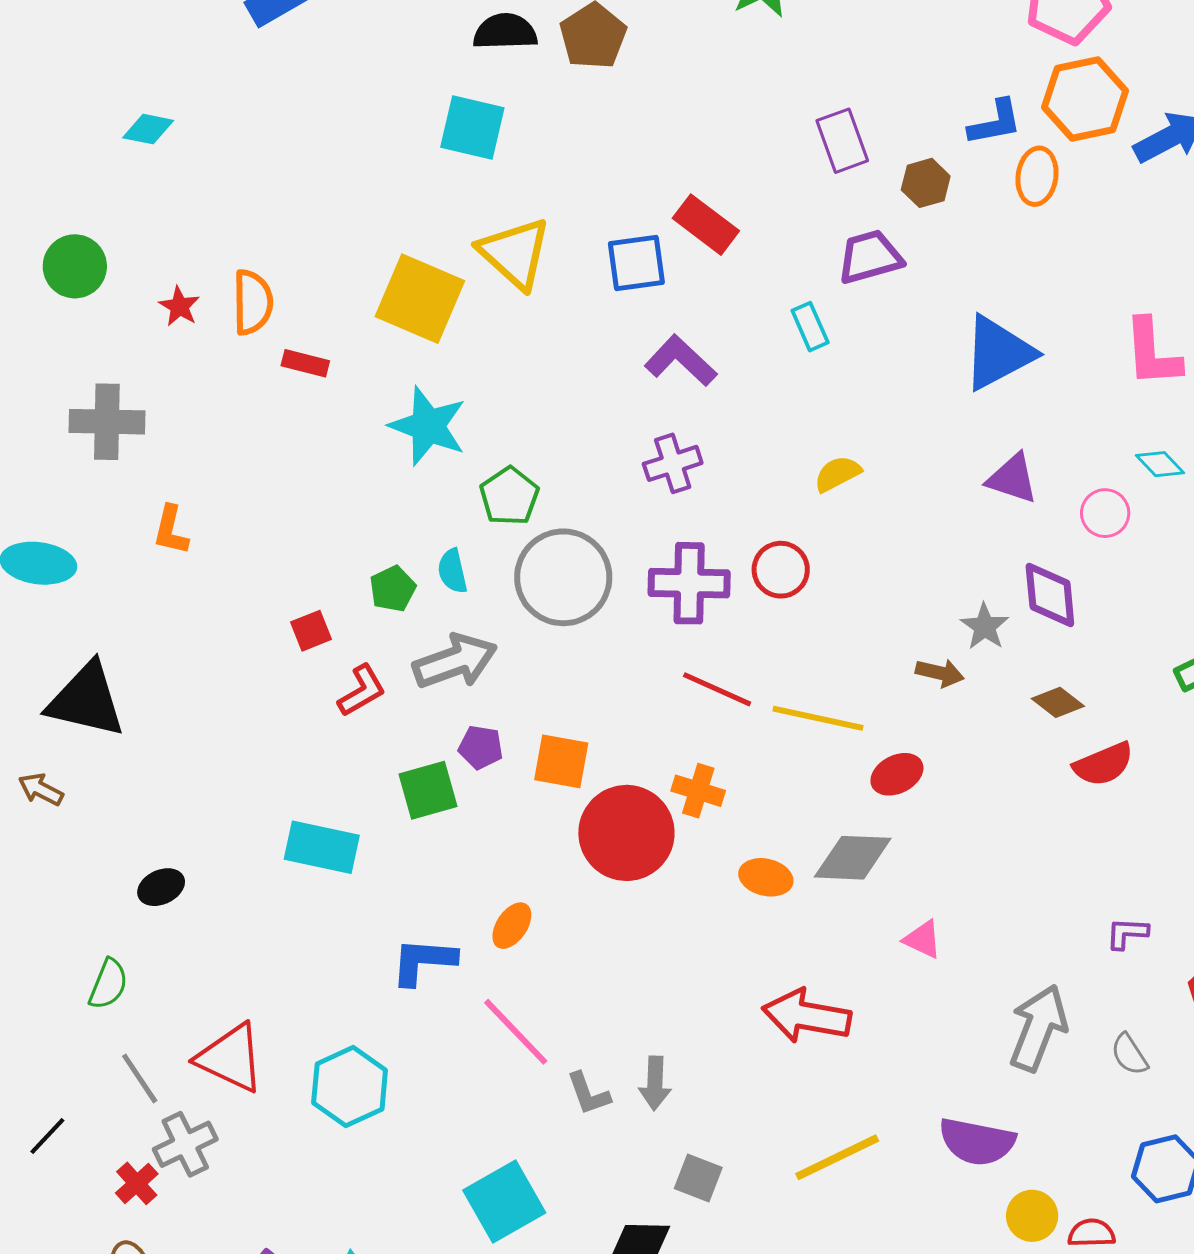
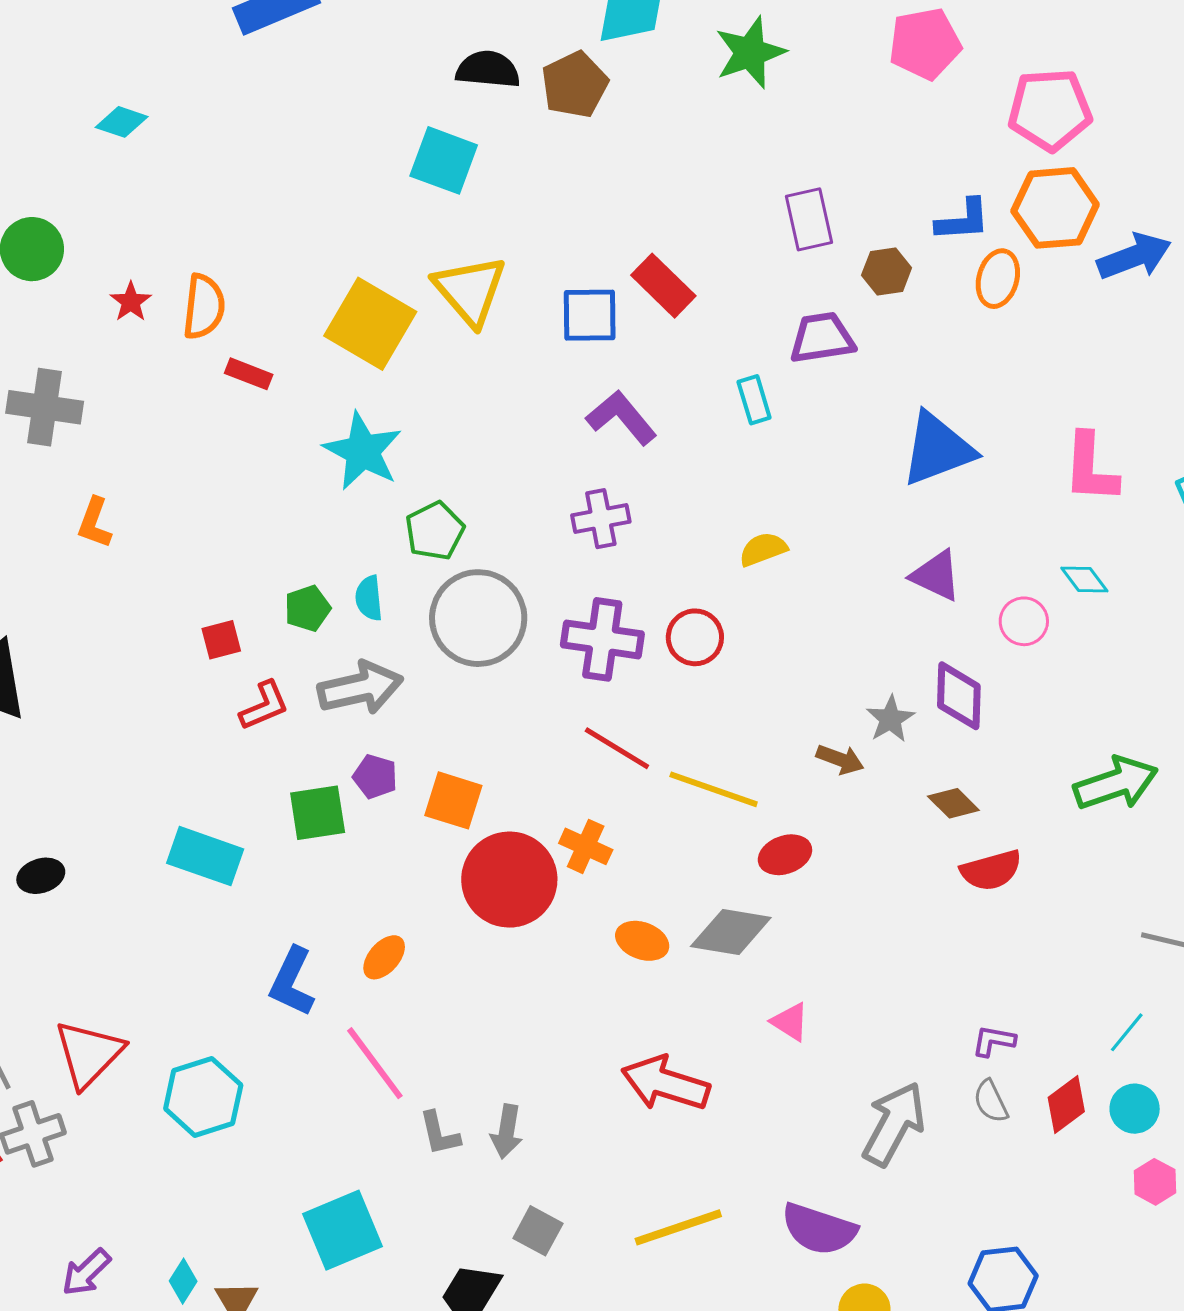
blue L-shape: (423, 961) -> (292, 982), turned -76
gray semicircle: (1129, 1054) -> (991, 1101), moved
red triangle: (231, 1058) -> (89, 1054), turned 42

